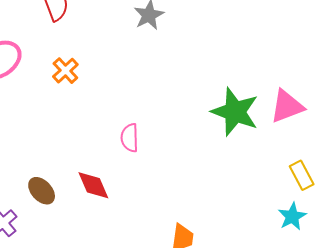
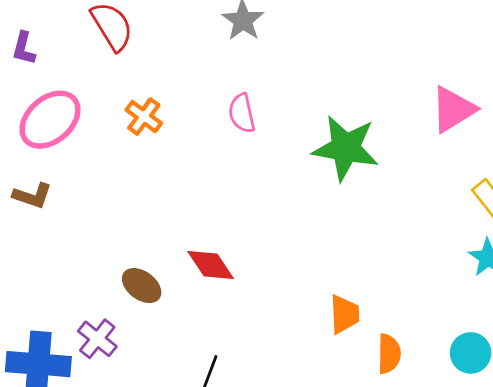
green star: (235, 112) -> (346, 148), moved
pink semicircle: (130, 138) -> (242, 113), moved

